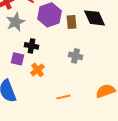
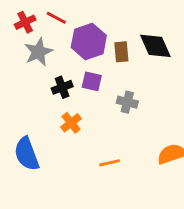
black cross: (32, 46) -> (62, 87), turned -32
purple square: (18, 59) -> (92, 81), moved

